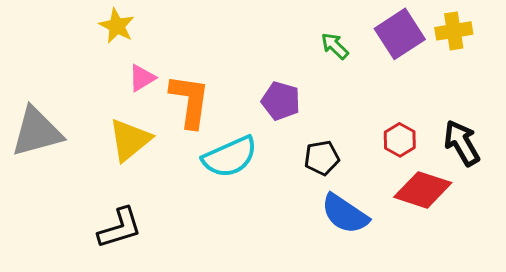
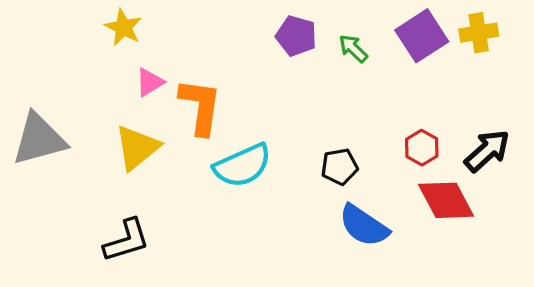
purple pentagon: (281, 101) -> (296, 36), moved
black arrow: (462, 143) -> (487, 151), turned 78
red diamond: (423, 190) -> (446, 200), turned 44

